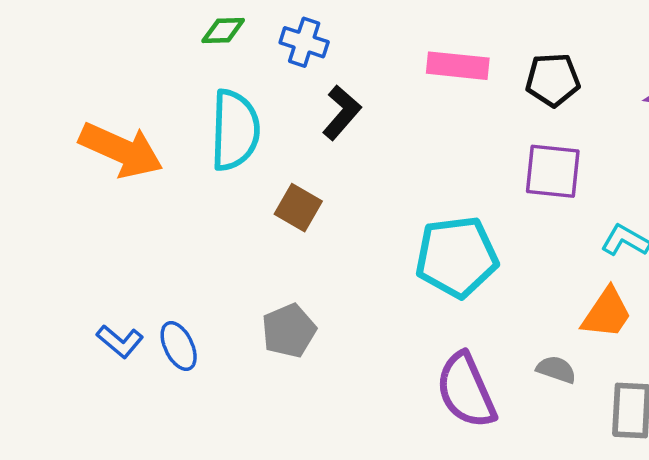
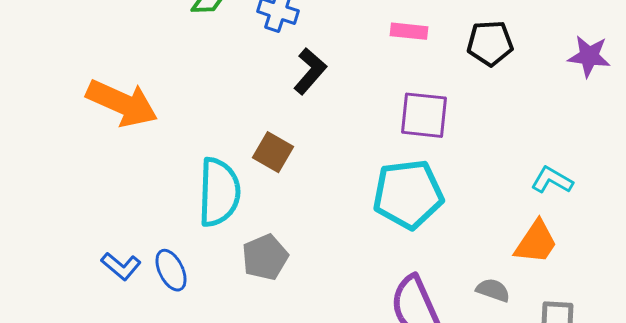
pink rectangle: (458, 66) -> (409, 31), size x0.7
cyan semicircle: (235, 130) -> (219, 192), moved
purple square: (553, 171) -> (424, 115), moved

